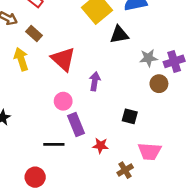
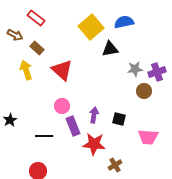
purple arrow: (95, 81) -> (94, 115), moved
black line: (54, 144) -> (44, 136), moved
red star: (101, 146) -> (94, 144), size x1.6
pink trapezoid: (150, 151) -> (148, 137), moved

